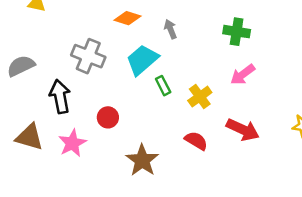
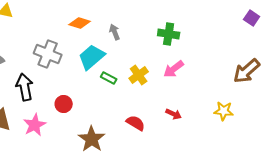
green rectangle: (163, 86) -> (109, 78), turned -35
yellow cross: (200, 97) -> (139, 75), moved
red arrow: (243, 130) -> (174, 114), size x0.6

